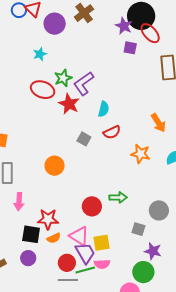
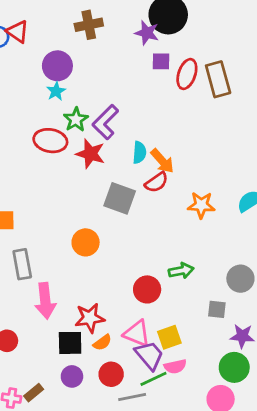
brown cross: (84, 13) -> (89, 25), turned 36
purple circle: (55, 24) -> (57, 66), moved
red ellipse: (150, 33) -> (187, 74), moved, turned 70
cyan star: (40, 54) -> (56, 91), moved
orange arrow: (158, 123) -> (162, 161), moved
gray square: (84, 139) -> (120, 198), size x1.6
pink arrow: (19, 202) -> (45, 301), size x1.4
red circle: (67, 263) -> (111, 374), moved

